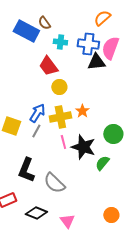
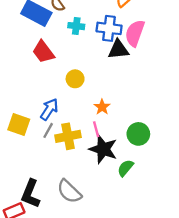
red trapezoid: (48, 66) -> (43, 52), moved
yellow cross: (60, 117) -> (68, 136), moved
pink line: (63, 142) -> (96, 129), moved
black L-shape: (26, 170) -> (30, 194), moved

